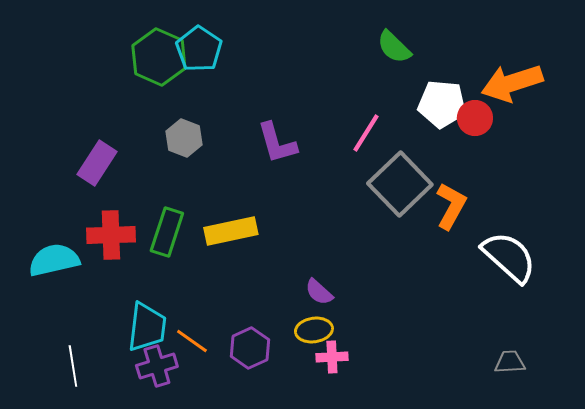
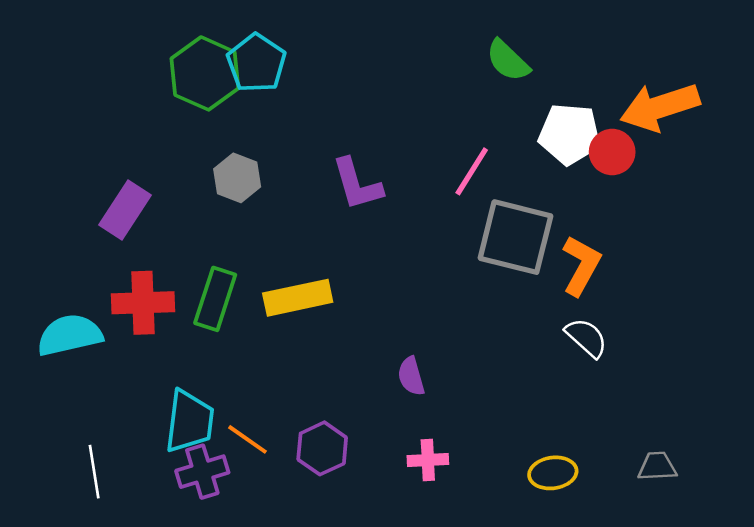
gray square: (400, 184) -> (515, 237), turned -32
white semicircle: (509, 257) -> (586, 338), moved, size x0.6
purple semicircle: (319, 292) -> (411, 376), turned 32
yellow ellipse: (314, 330) -> (553, 473), moved

